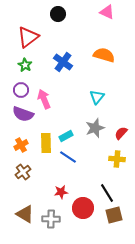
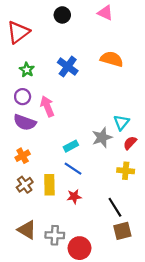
pink triangle: (107, 12) -> (105, 13), moved
red triangle: (28, 37) -> (18, 32), moved
cyan triangle: (97, 97) -> (121, 122), moved
yellow rectangle: (46, 143) -> (49, 185), moved
red star: (61, 192) -> (74, 197), moved
red circle: (83, 208) -> (79, 248), moved

